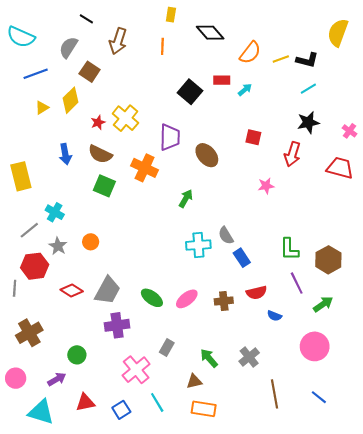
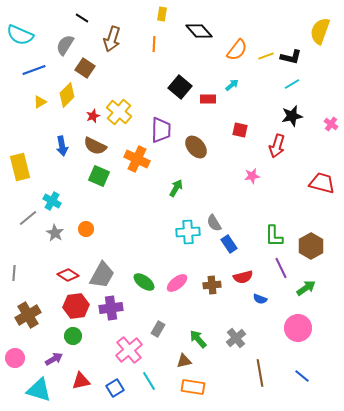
red rectangle: (222, 80) -> (208, 99), moved
red trapezoid: (340, 168) -> (322, 183), moved
red hexagon: (35, 266) -> (76, 306), moved

